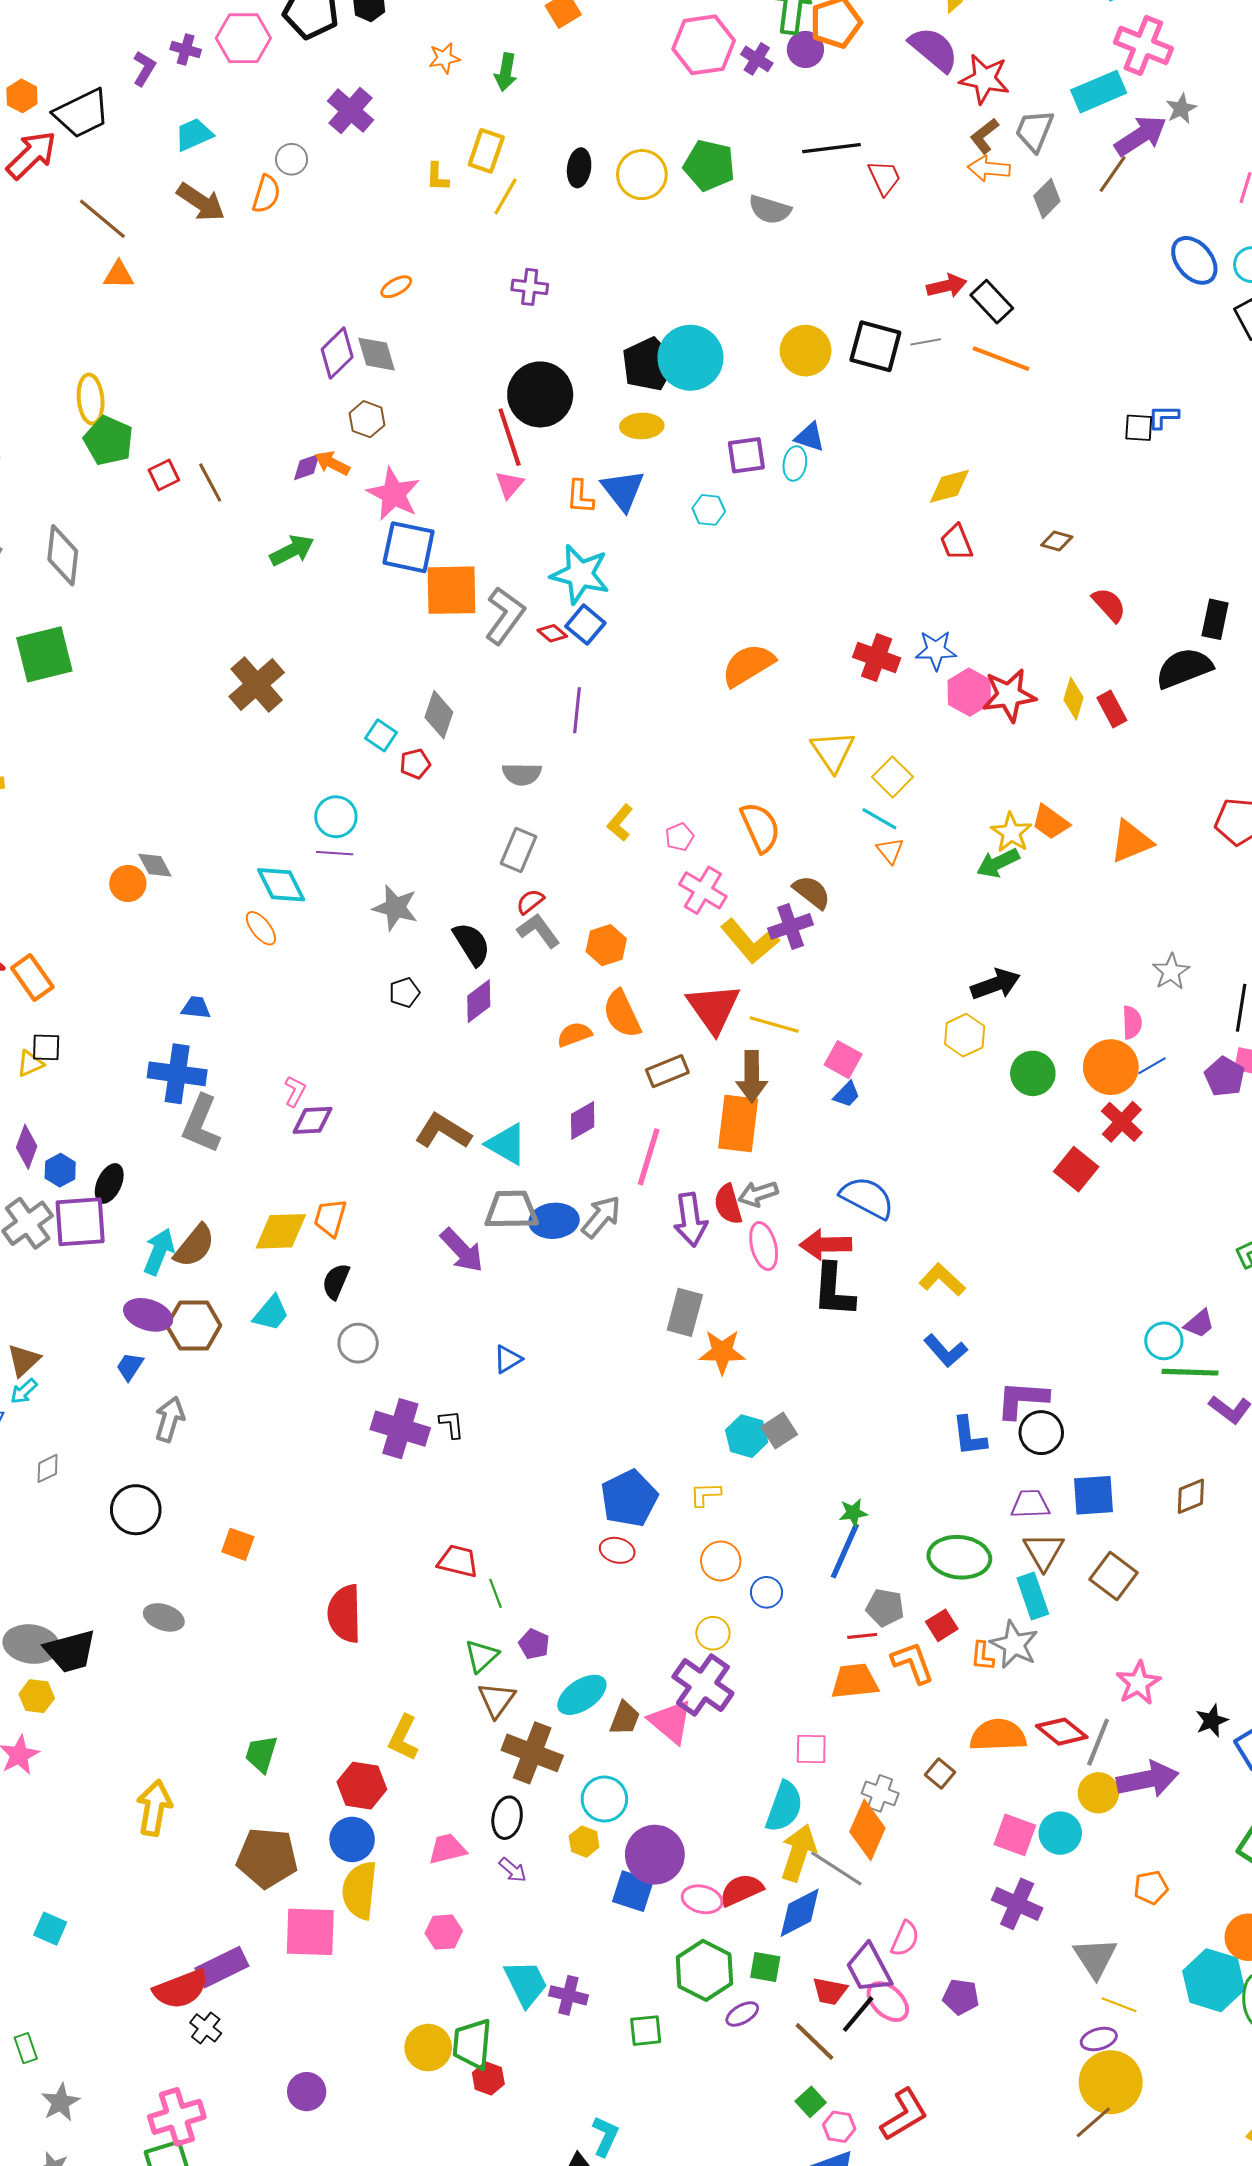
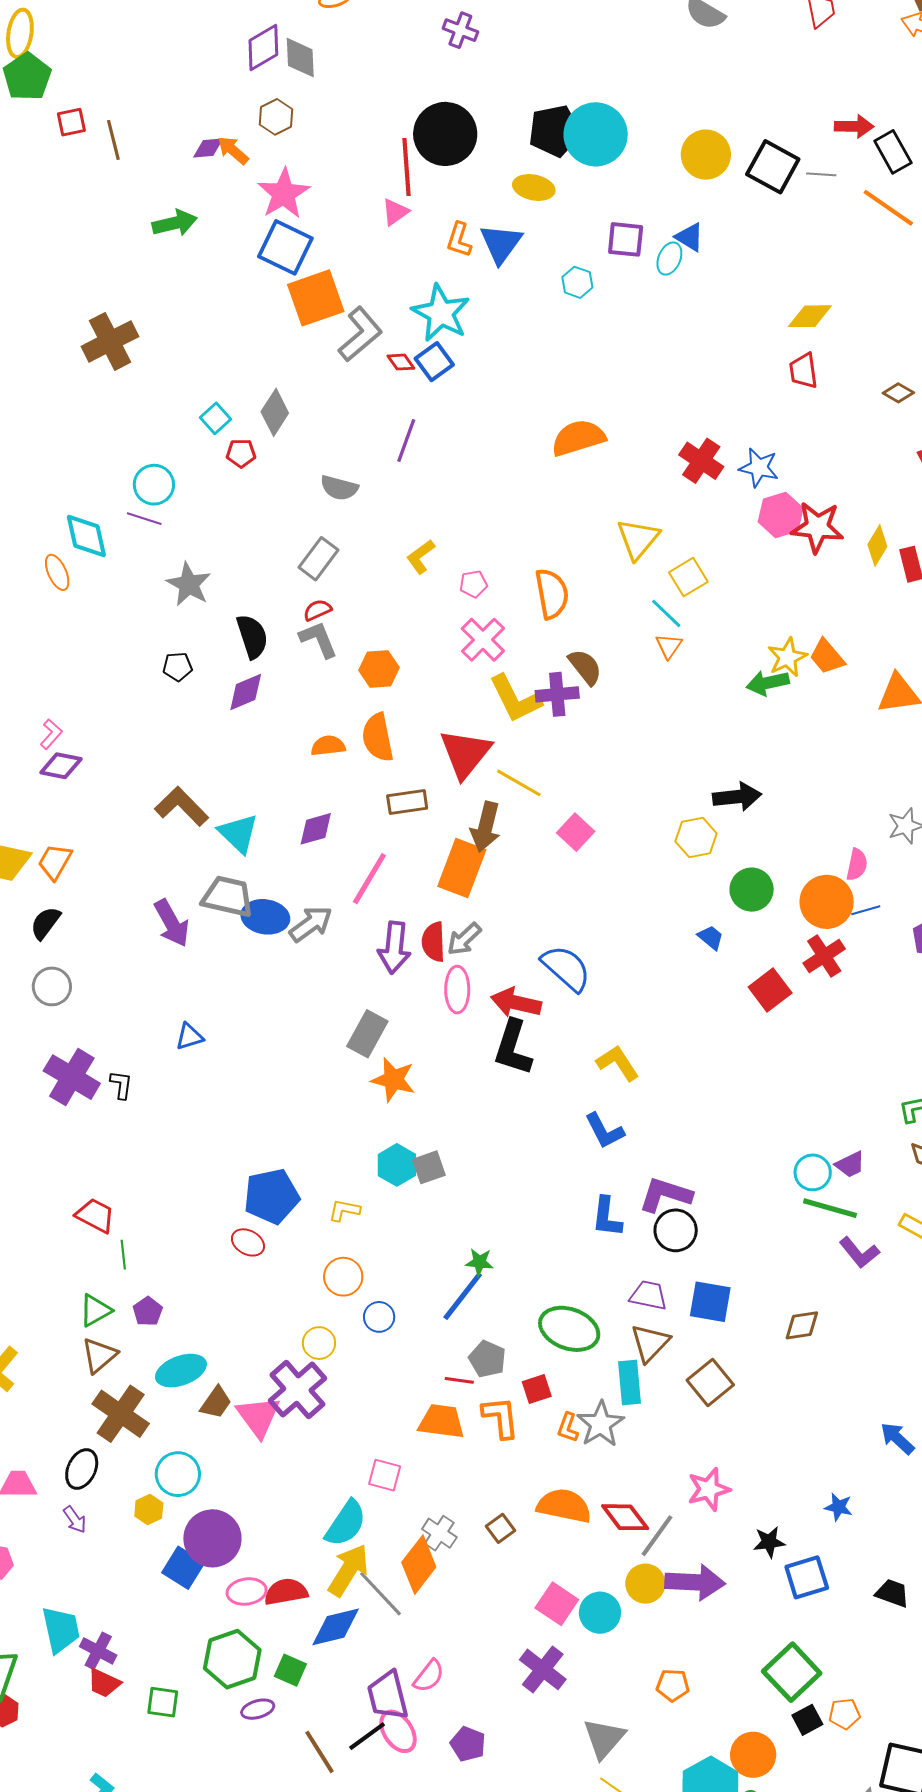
orange square: (451, 590) -> (316, 298), turned -32
blue trapezoid: (847, 1094) -> (711, 937), moved, turned -108
gray arrow: (758, 1194) -> (464, 939), turned -39
pink ellipse: (702, 1899) -> (247, 1592), turned -36
red trapezoid: (830, 1991) -> (104, 1683), moved

